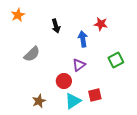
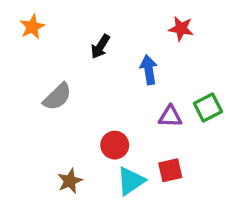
red star: (101, 24) -> (181, 29), moved
black arrow: (56, 26) -> (100, 47), turned 48
purple triangle: (79, 65) -> (170, 116), moved, turned 40

